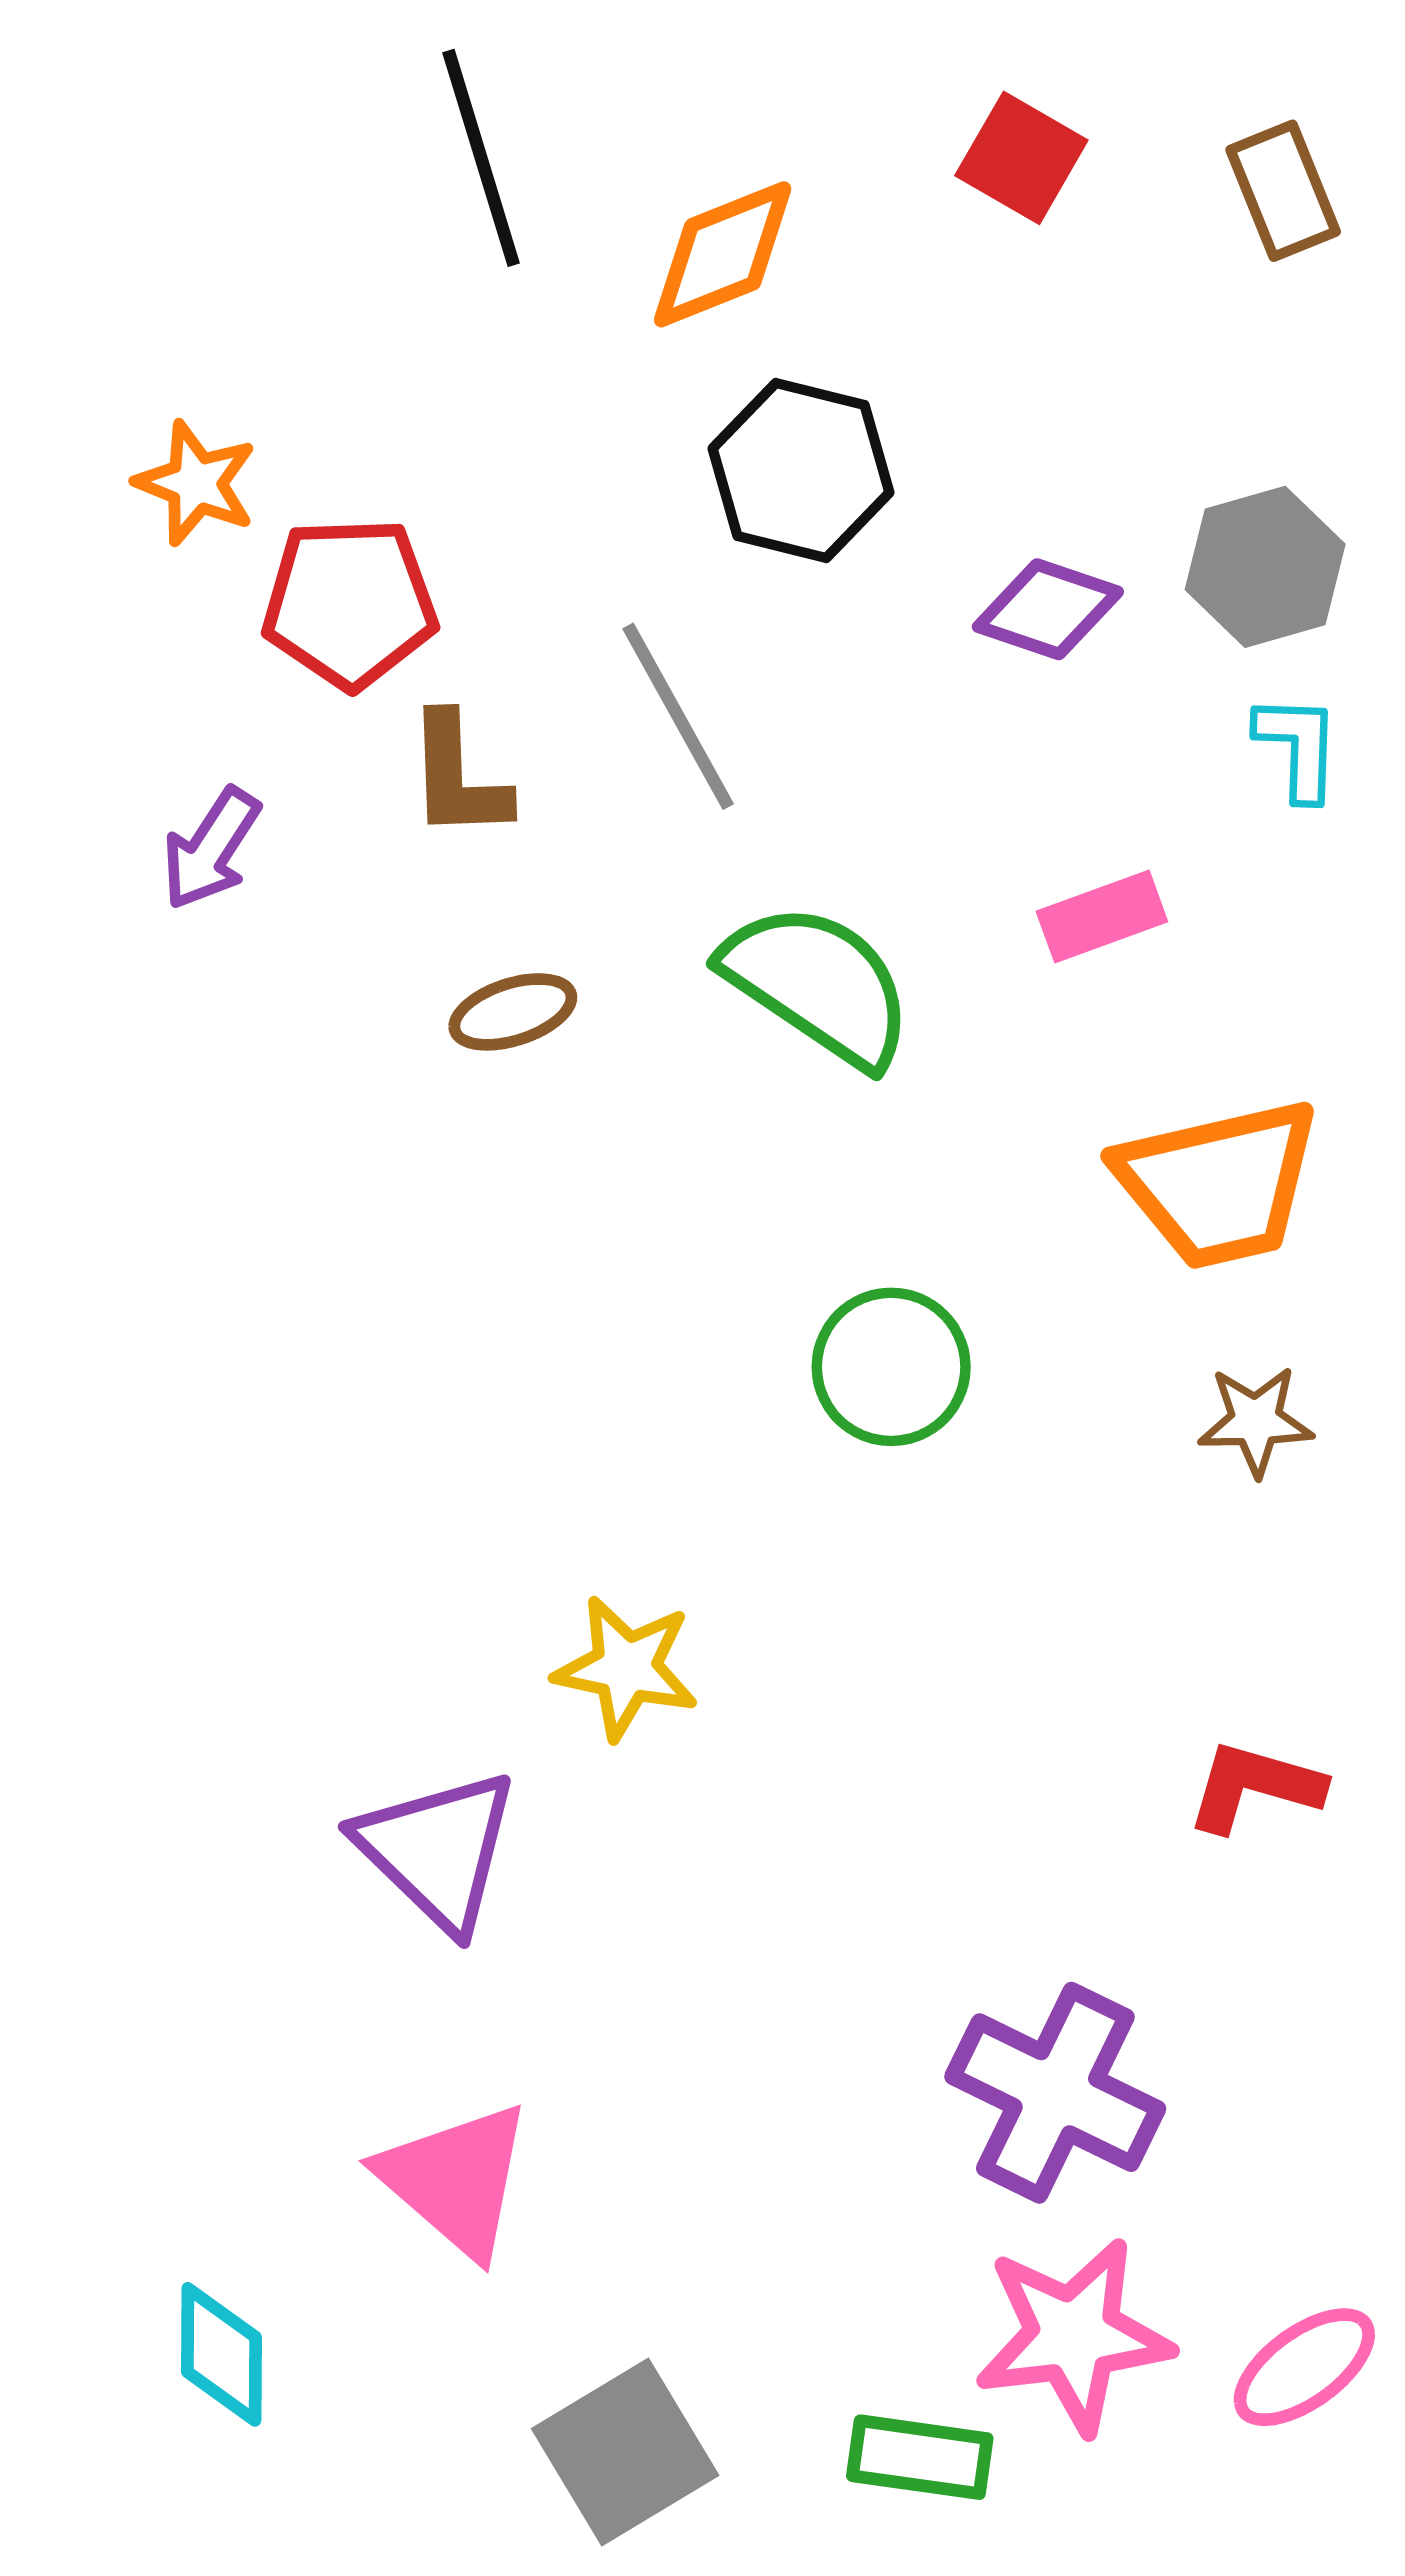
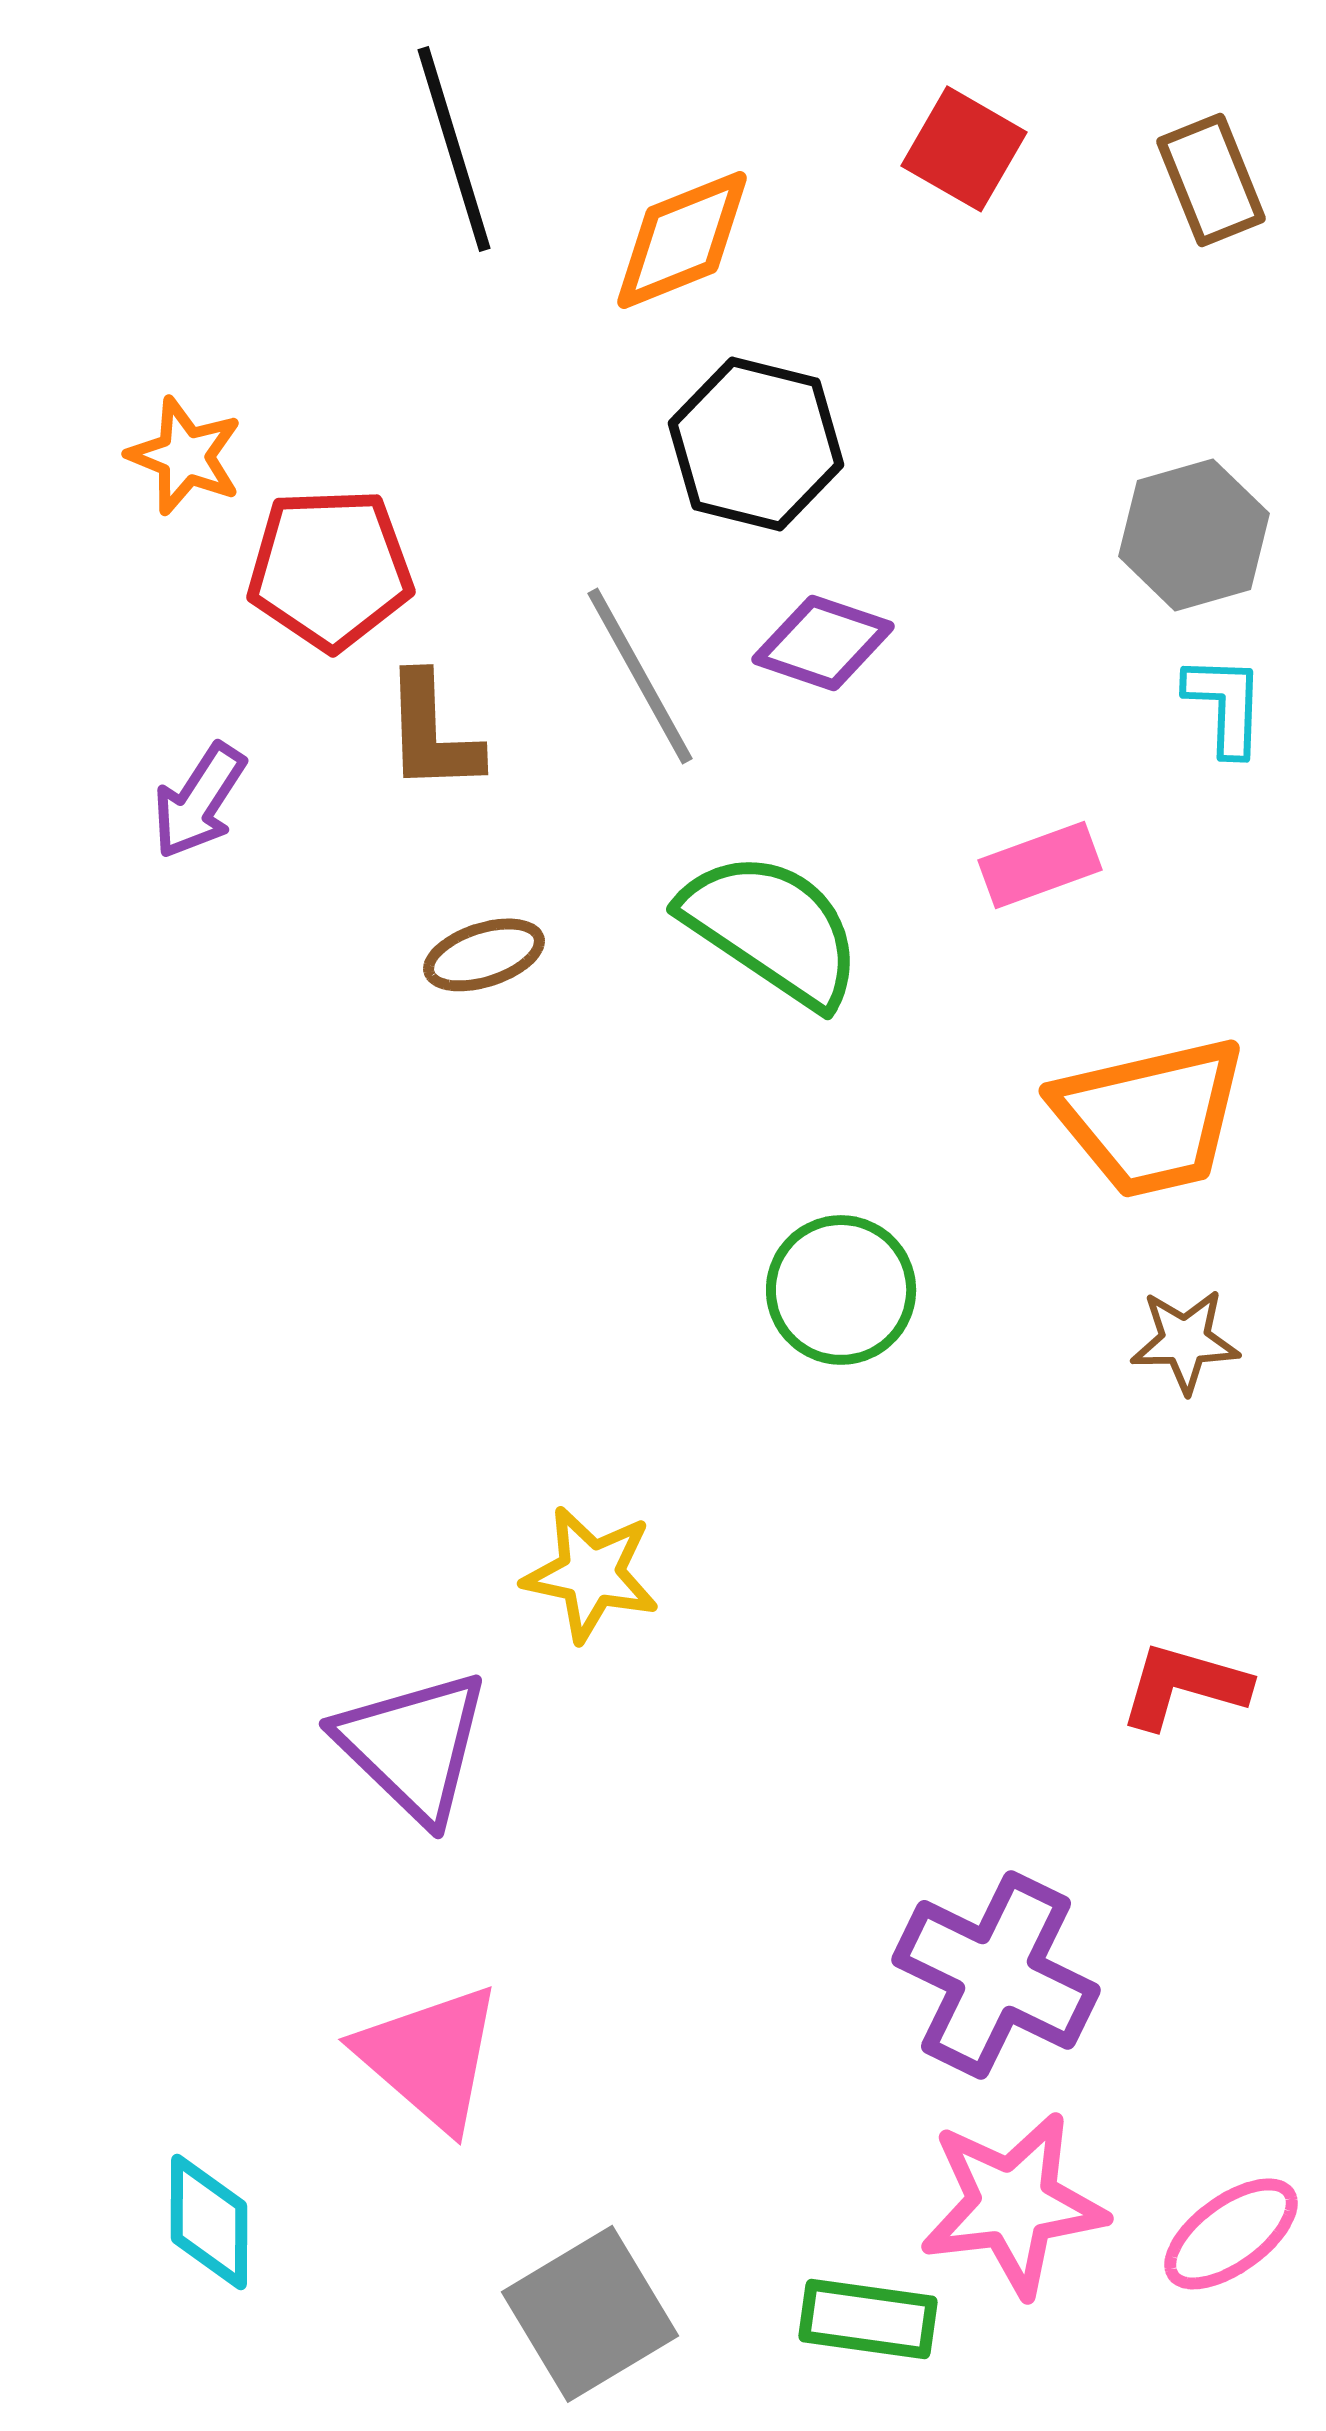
purple diamond: (1048, 609) -> (823, 643), moved

